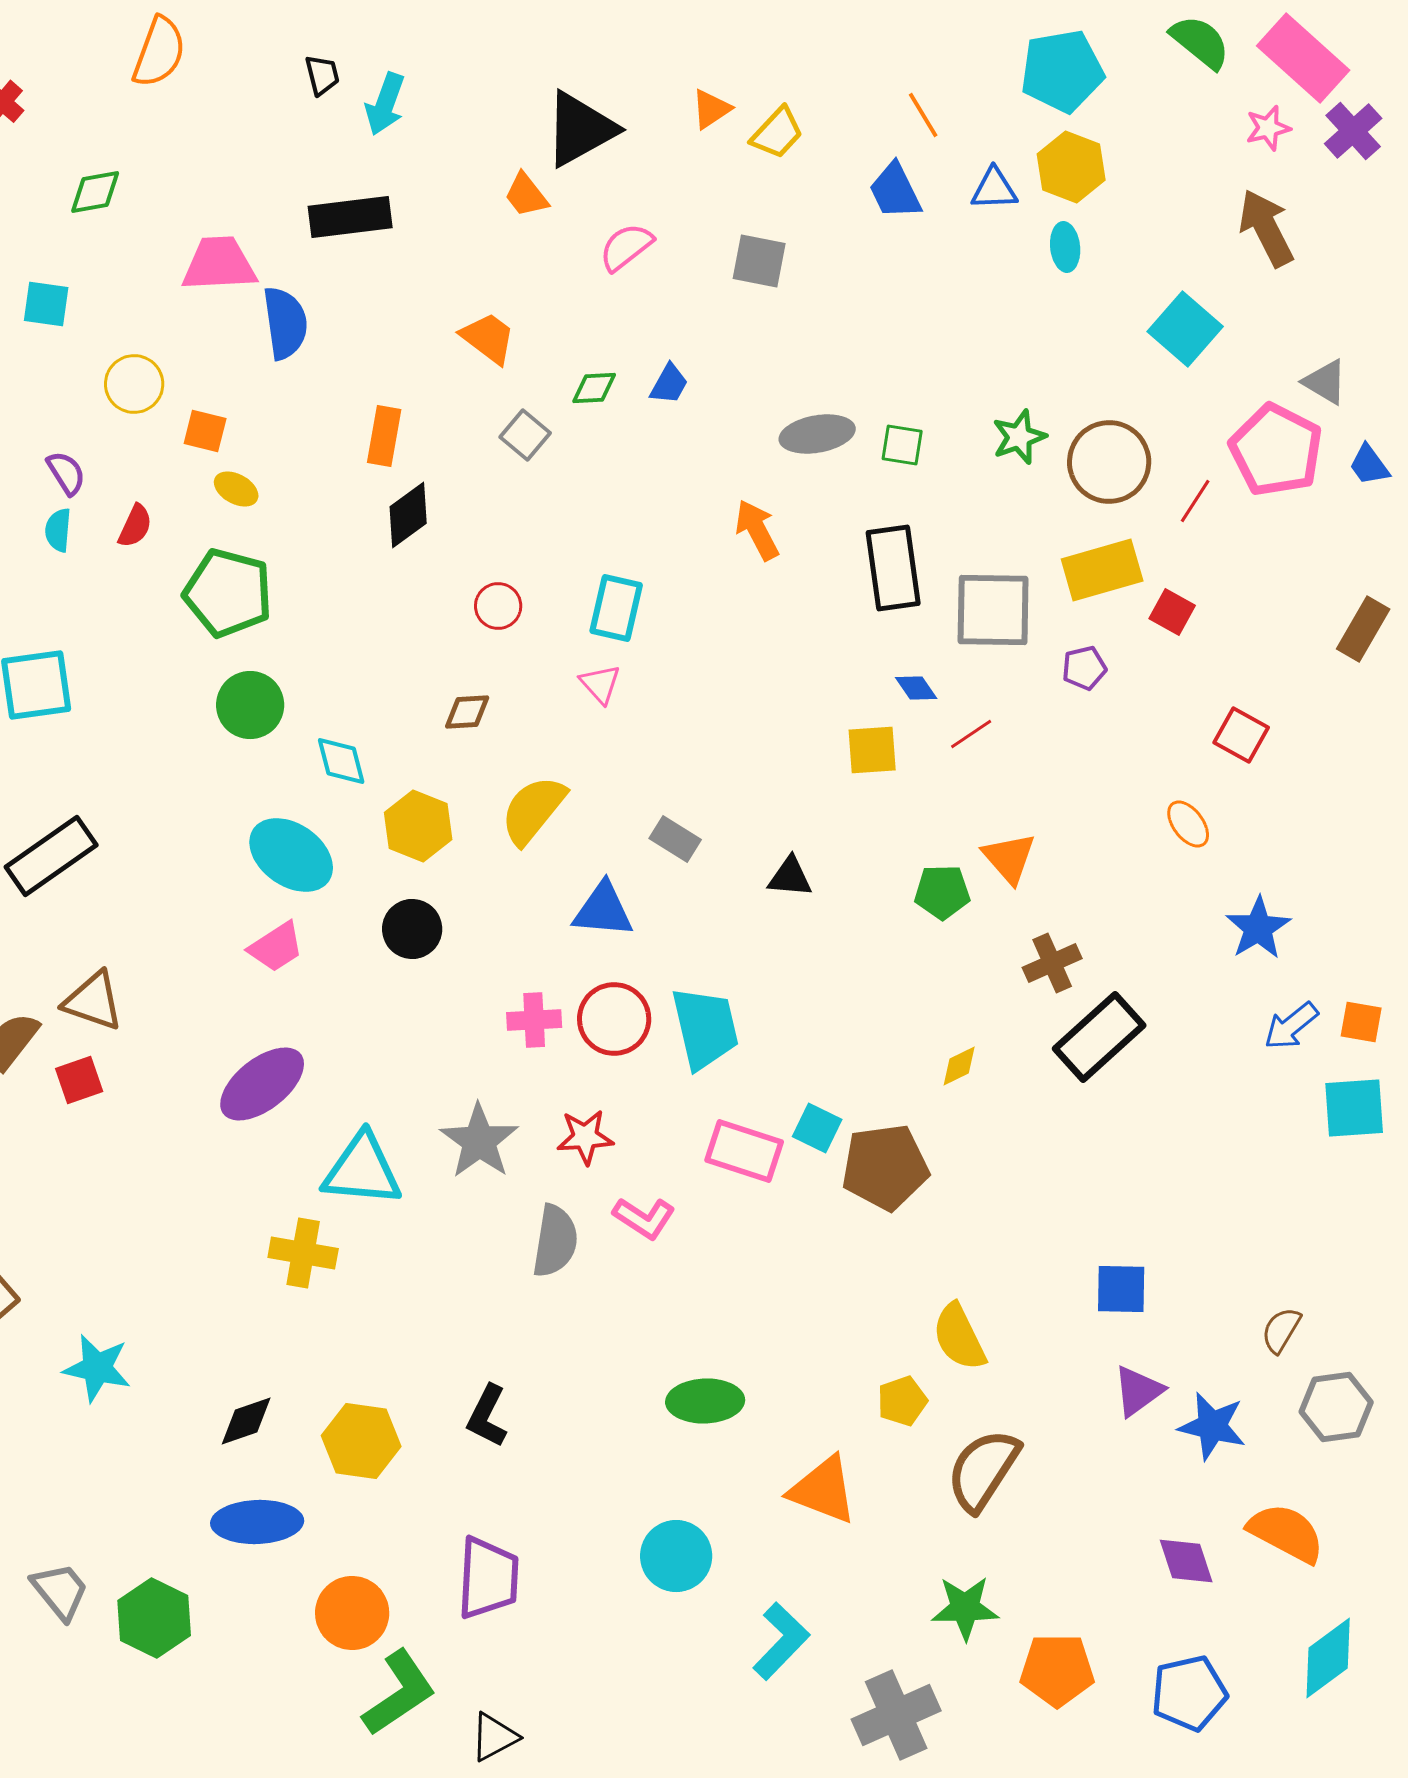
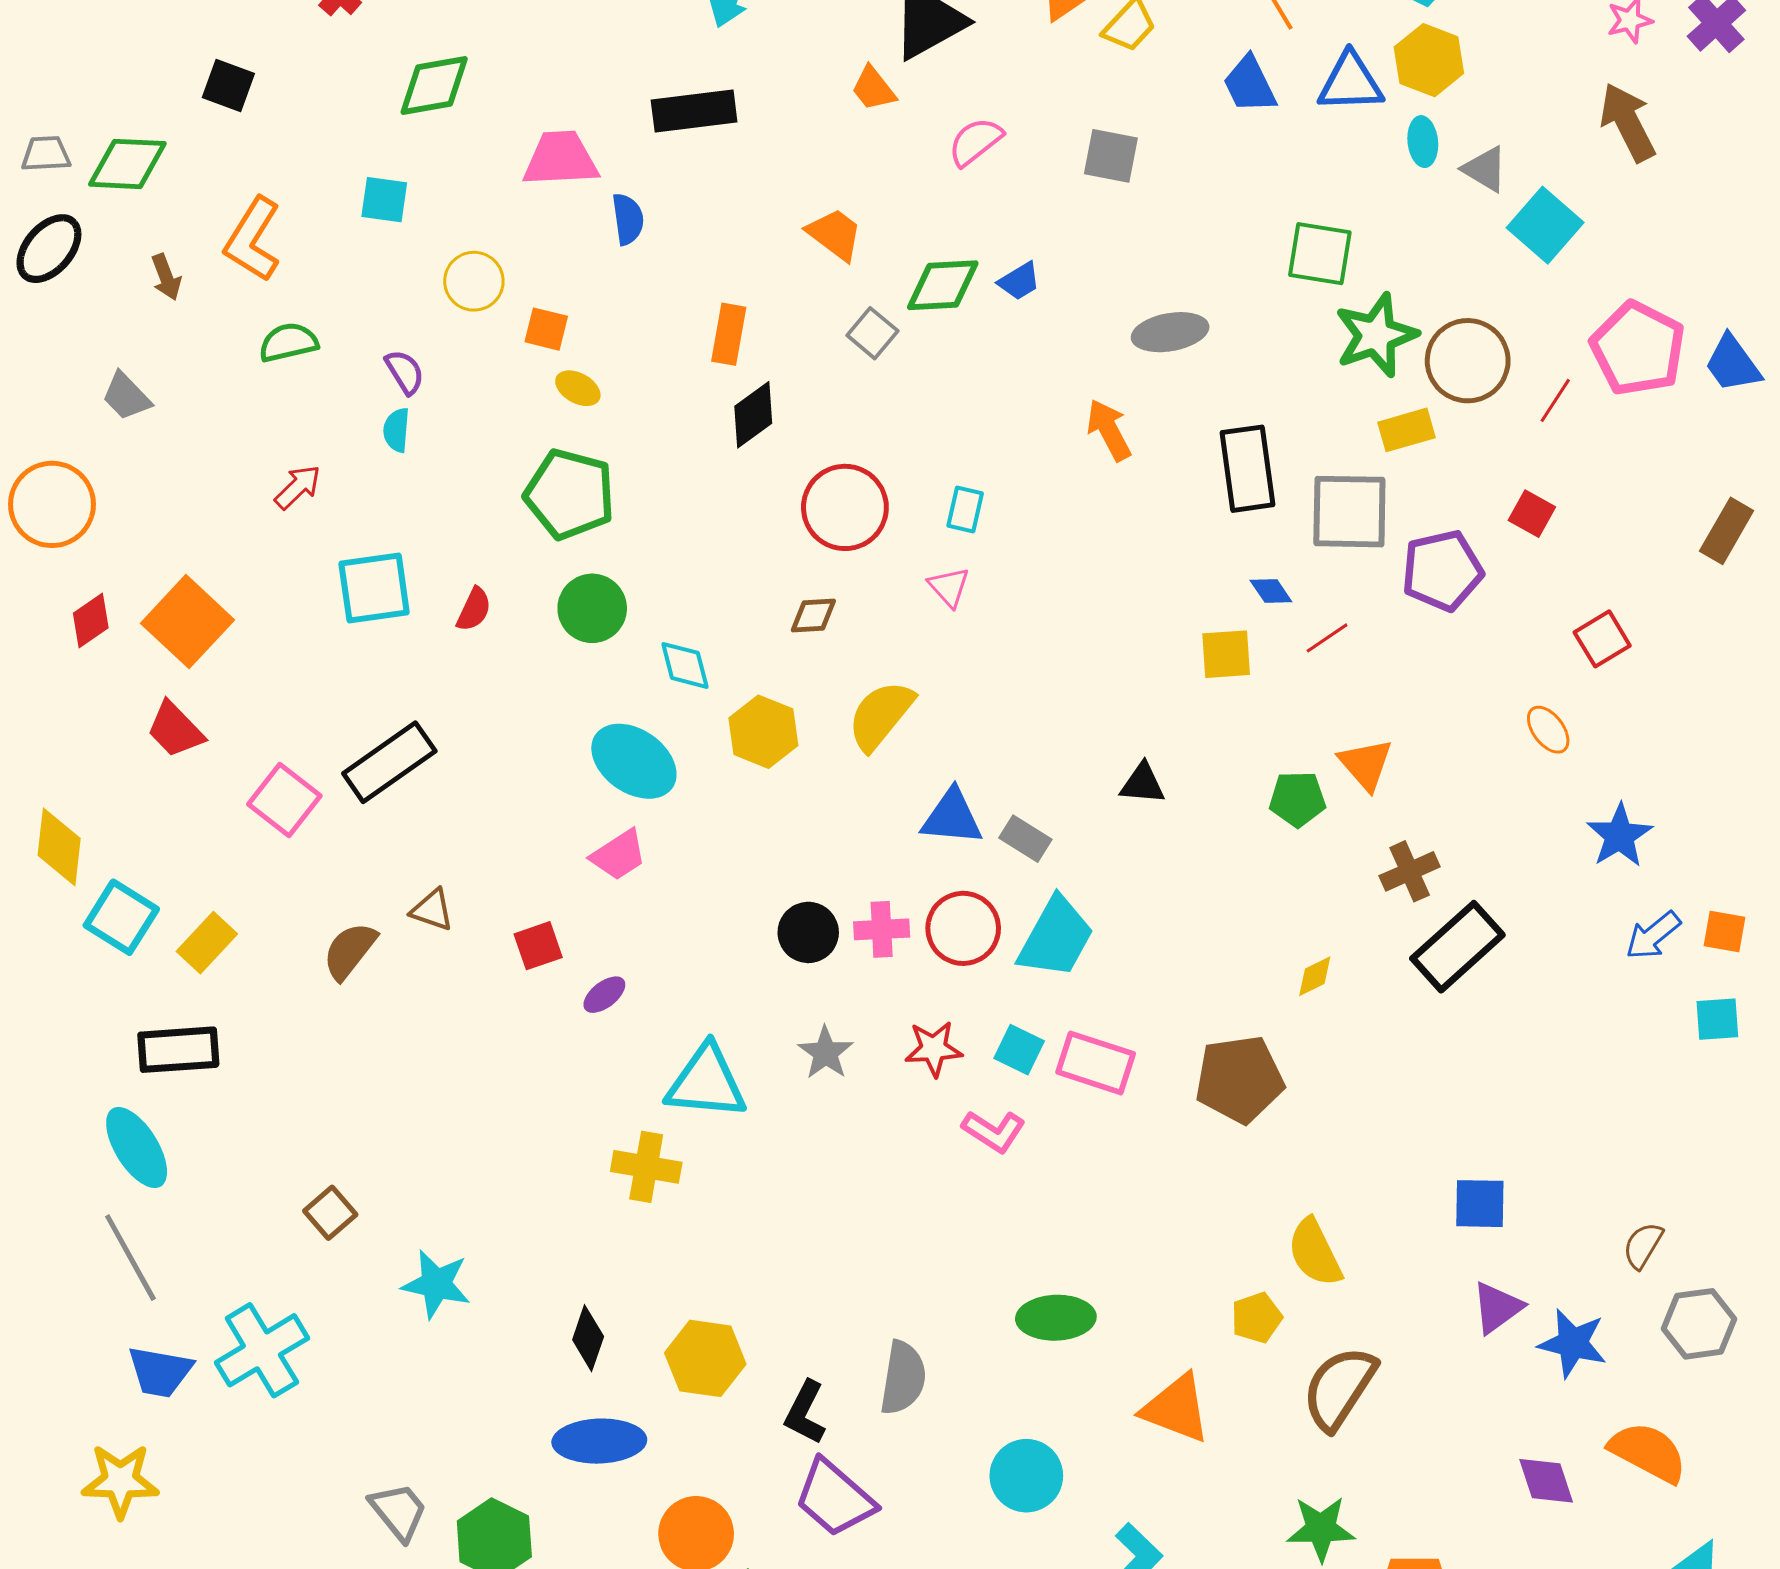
blue triangle: (994, 189) -> (1350, 82), size x1.4
green diamond: (95, 192) -> (434, 86), size x1.4
blue semicircle: (285, 323) -> (628, 219), size x0.7
gray triangle: (1325, 382) -> (1485, 169), moved
blue trapezoid: (669, 384) -> (1019, 281), turned 30
green diamond: (594, 388) -> (943, 285), size x1.6
green star: (1019, 437) -> (1376, 335), size x1.5
green square: (902, 445) -> (1320, 254), moved, size x1.5
blue trapezoid: (1369, 465) -> (1733, 364), size x1.4
red semicircle: (135, 526) -> (474, 609), moved
yellow rectangle: (1102, 570) -> (1406, 430), moved, size x0.7
red circle: (498, 606) -> (845, 507), size x1.8
cyan rectangle: (616, 608) -> (965, 509), size x0.7
purple pentagon: (1084, 668) -> (1442, 571), size x1.8
red square: (1241, 735) -> (1602, 639), turned 30
gray rectangle: (675, 839) -> (1025, 839), moved
black circle: (412, 929) -> (808, 932), moved
brown triangle: (93, 1001) -> (432, 910), size x0.7
cyan trapezoid: (705, 1028) -> (1056, 938), turned 42
red square: (79, 1080) -> (538, 946), moved
purple ellipse: (262, 1084) -> (604, 995), size x0.5
cyan square: (1354, 1108) -> (1717, 1019), size x0.7
cyan square: (817, 1128) -> (1019, 1050), moved
gray star: (479, 1141) -> (826, 1053), size x0.7
gray semicircle: (555, 1241) -> (903, 1378), moved
black L-shape: (487, 1416) -> (805, 1413), moved
black diamond: (246, 1421) -> (588, 1338), turned -52
purple trapezoid: (488, 1578) -> (835, 1498), turned 128

